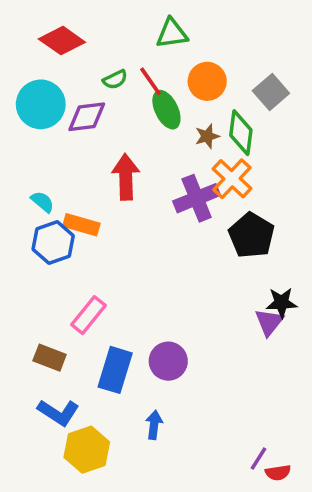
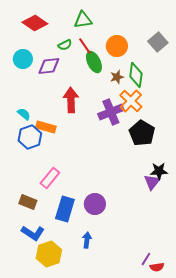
green triangle: (172, 34) -> (83, 20), moved
gray square: (271, 92) -> (158, 42), moved
cyan circle: (41, 104) -> (23, 59), size x0.7

